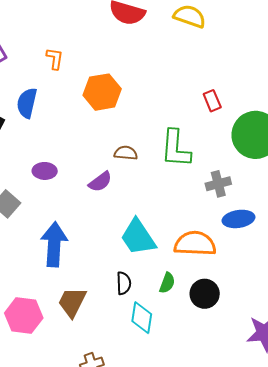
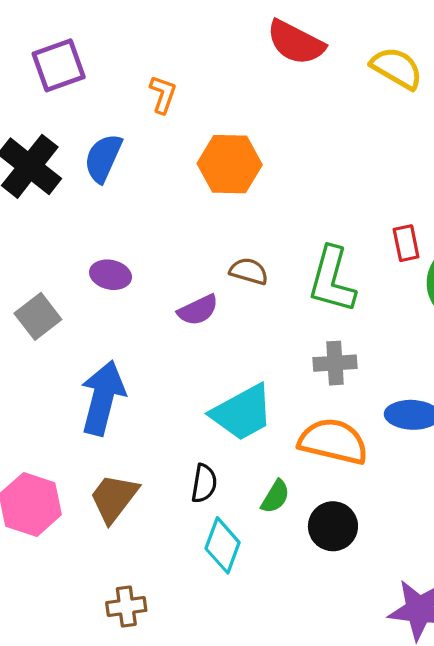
red rectangle: (212, 101) -> (406, 243), moved
gray cross: (218, 184) -> (335, 363), moved
cyan trapezoid: (138, 237) -> (242, 413), turned -96

